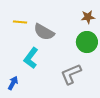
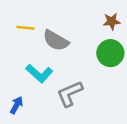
cyan L-shape: (31, 58) -> (39, 73), turned -85
gray L-shape: (71, 74) -> (70, 94), moved

